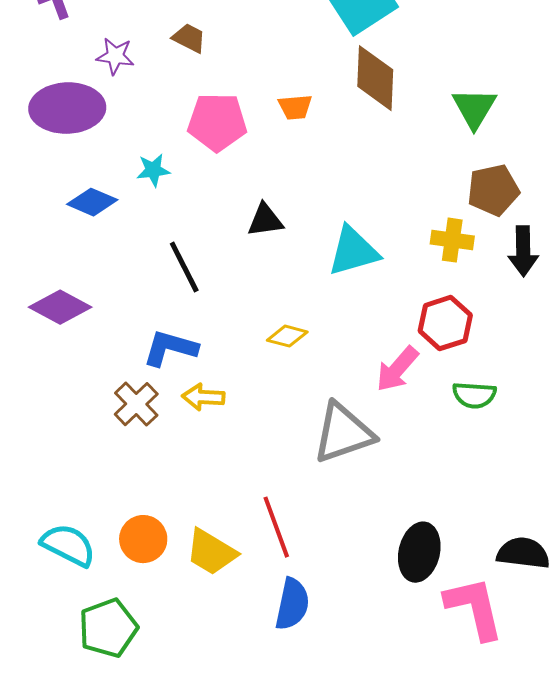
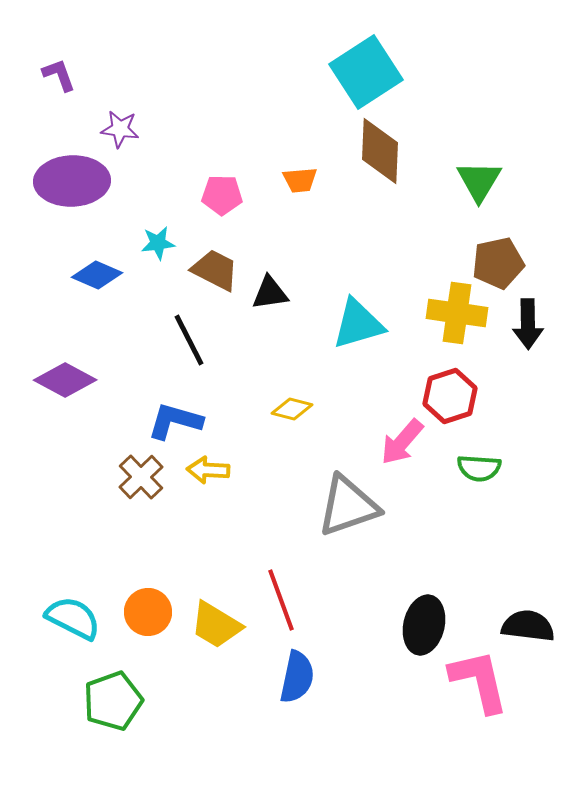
brown trapezoid: (189, 38) -> (215, 270), moved, size x1.4
pink pentagon: (217, 122) -> (222, 195), size x0.7
yellow cross: (452, 240) -> (457, 313), size x1.4

